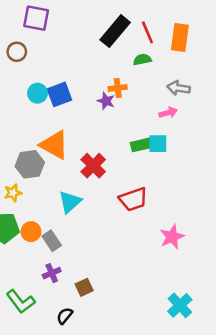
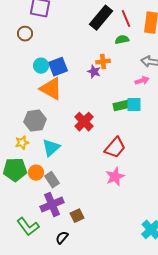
orange triangle: (54, 145) -> (51, 89), moved
red trapezoid: (133, 199) -> (115, 148), turned -30
cyan triangle: (70, 202) -> (51, 148), moved
pink star: (172, 237) -> (115, 177), moved
purple cross: (52, 273) -> (52, 205), size x1.6

